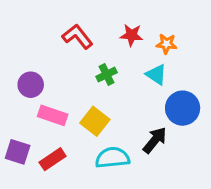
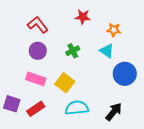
red star: (131, 35) -> (83, 17), moved
red L-shape: (77, 37) -> (38, 25), moved
purple circle: (31, 85) -> (38, 51), moved
black arrow: (155, 140) -> (114, 112), moved

